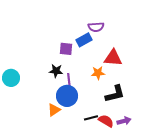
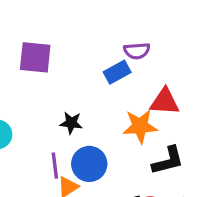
purple square: (66, 49) -> (35, 57), moved, size x1.5
orange star: (98, 73) -> (140, 126), size x1.5
purple line: (69, 81) -> (55, 166), moved

